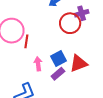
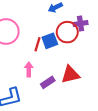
red line: (26, 41) -> (37, 44), moved
blue square: (58, 58) -> (50, 41), moved

